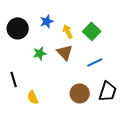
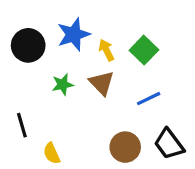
blue star: (47, 21) -> (74, 34), size x1.5
black trapezoid: (108, 91) -> (169, 144), turned 125

